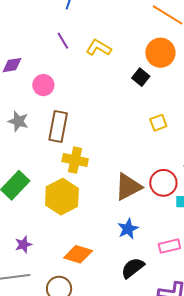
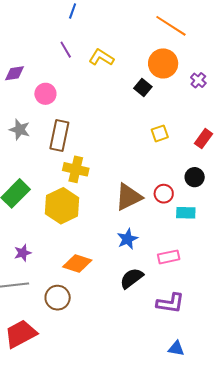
red circle: (163, 183) -> (164, 194), size x0.7

